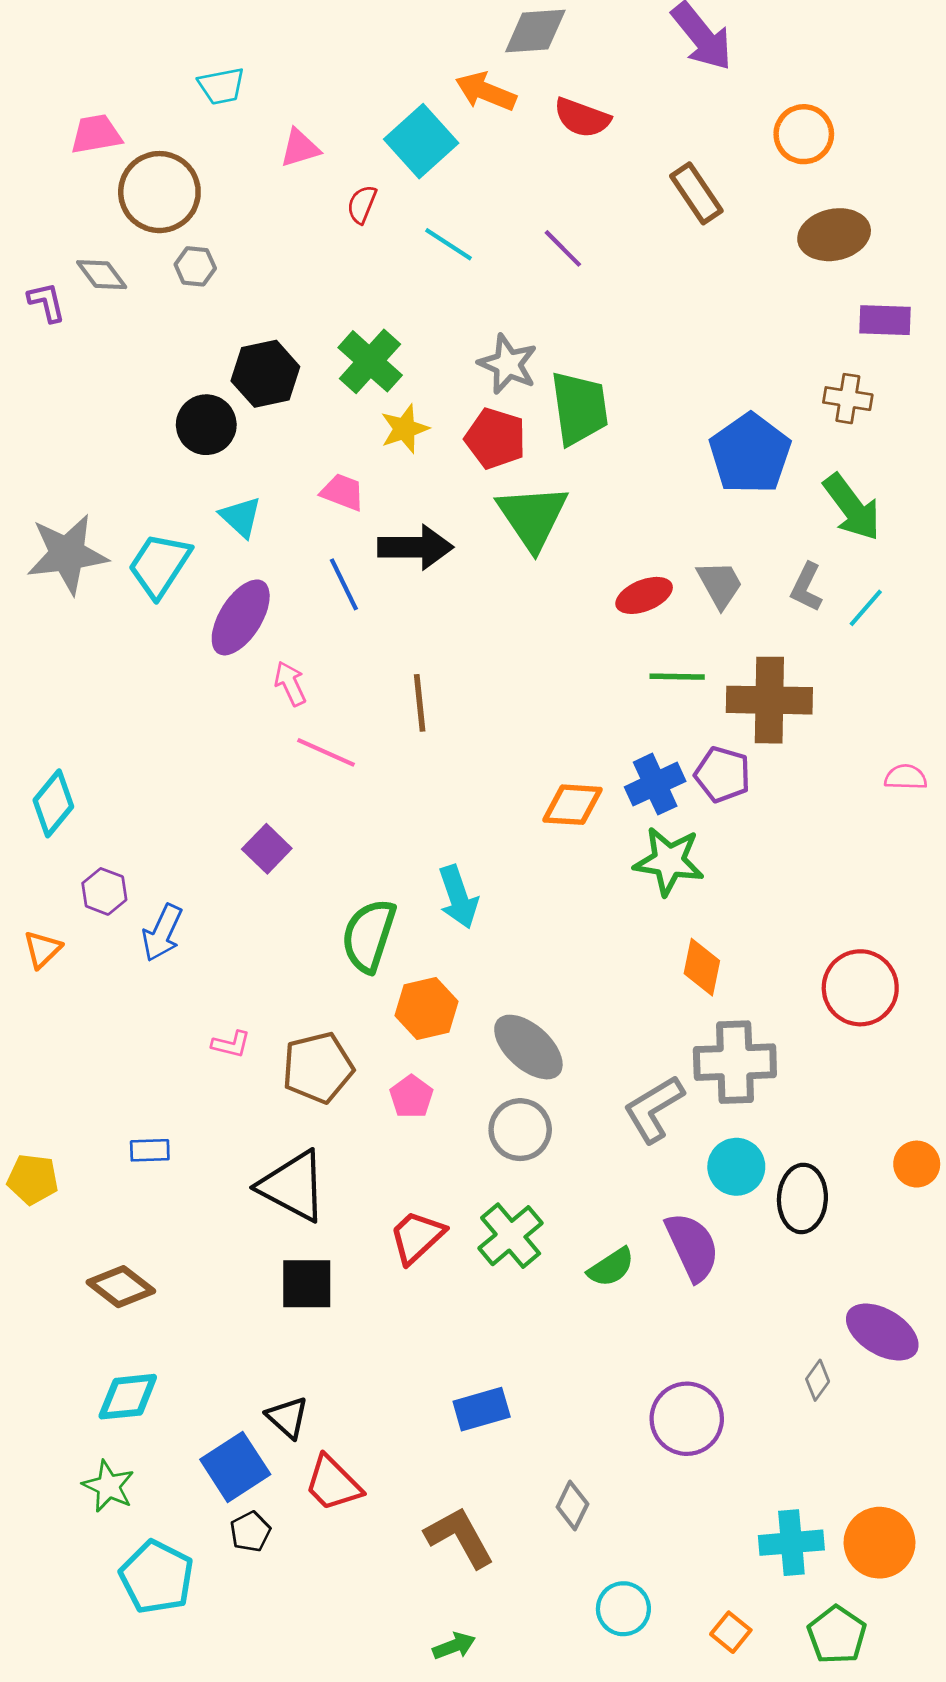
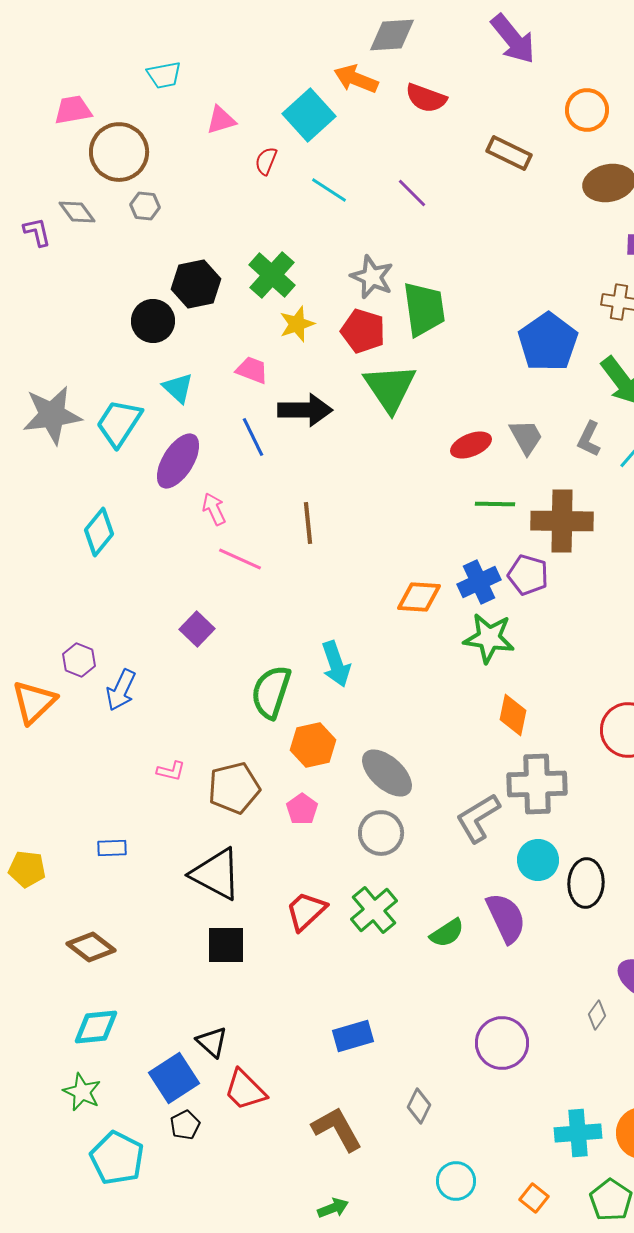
brown rectangle: (696, 193) -> (509, 153), turned -30
cyan diamond: (53, 803) -> (99, 532), moved
orange triangle: (42, 949) -> (34, 702), size x1.6

